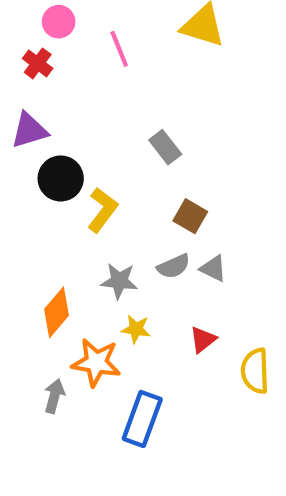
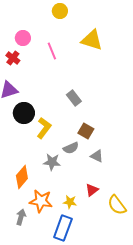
gray semicircle: (174, 266) -> (71, 148), moved
yellow star: (136, 329) -> (70, 202), moved
yellow semicircle: (255, 371) -> (117, 205), turned -35

